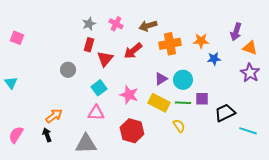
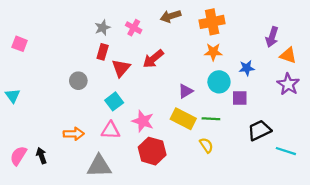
brown arrow: (148, 26) -> (171, 16), moved
orange star: (201, 41) -> (213, 52), moved
orange cross: (170, 44) -> (212, 22), moved
cyan circle: (183, 80) -> (219, 82), moved
pink star: (129, 95) -> (143, 121), moved
purple square: (202, 99) -> (240, 98), moved
orange arrow: (54, 116) -> (74, 134), moved, turned 36
black arrow: (47, 135) -> (41, 156), moved

